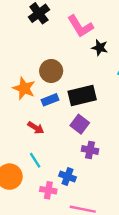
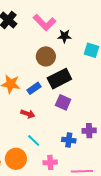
brown circle: (51, 71) -> (46, 56), moved
purple cross: (90, 150) -> (89, 131), moved
blue cross: (68, 176) -> (69, 140), moved

